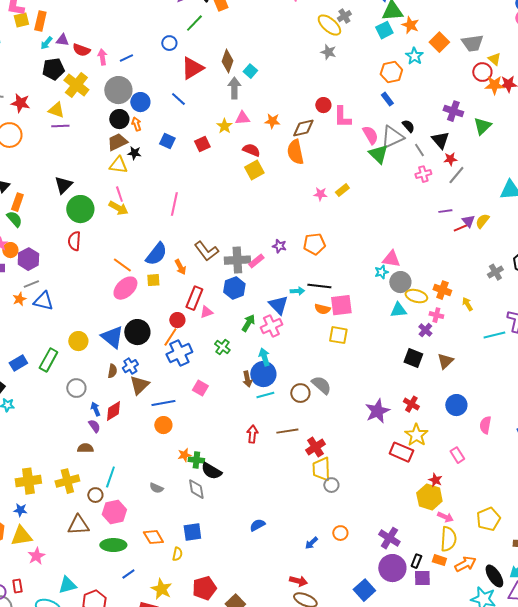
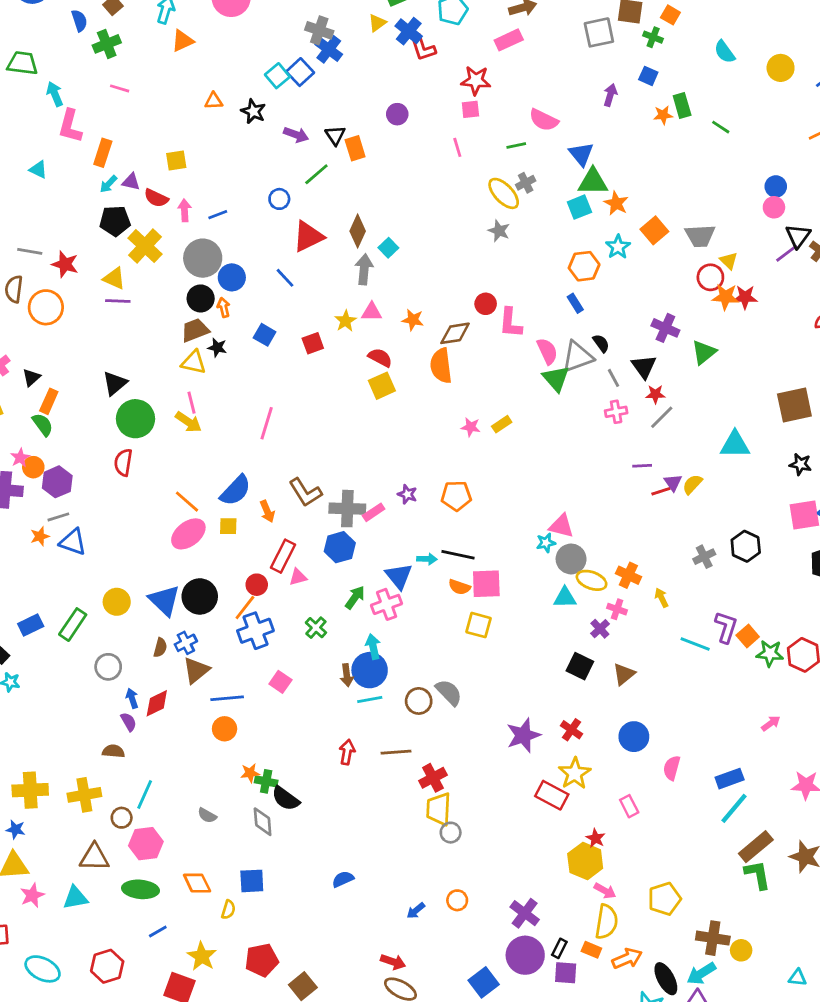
yellow square: (21, 20) -> (176, 161), moved
cyan line: (494, 335) -> (695, 644), turned 30
cyan triangle: (67, 585) -> (75, 898), moved

